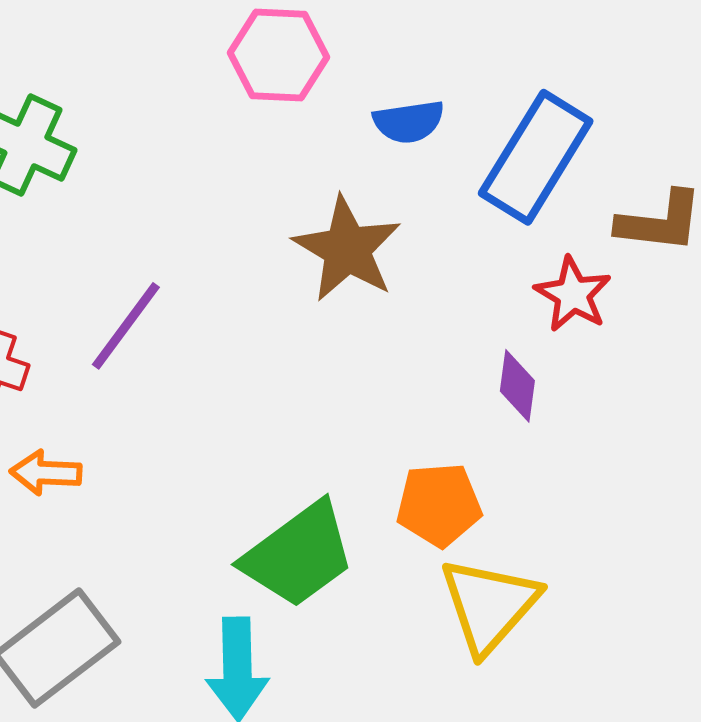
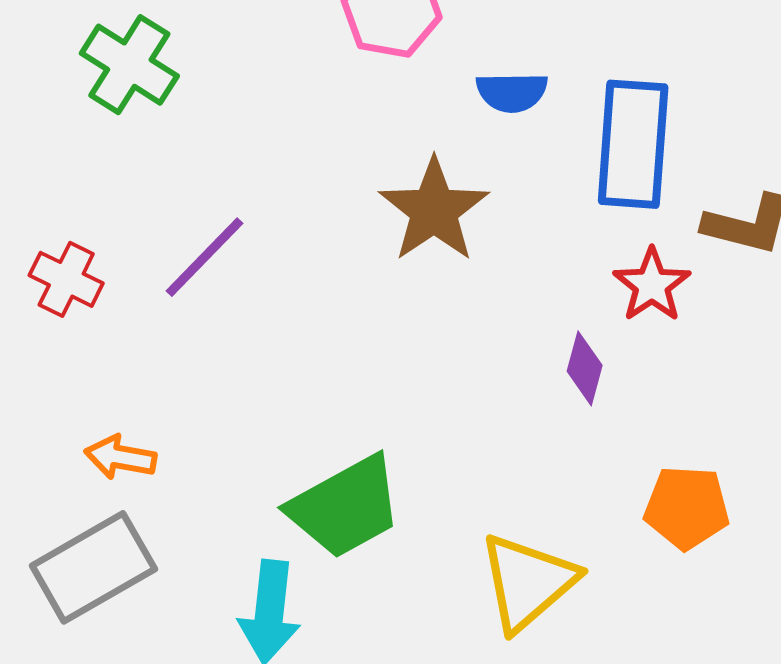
blue rectangle: (536, 157) -> (633, 144), turned -35
orange arrow: (46, 473) -> (120, 457), moved
orange pentagon: (439, 505) -> (687, 507), moved

